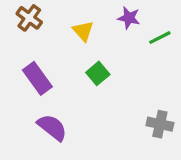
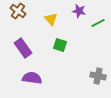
green square: (98, 73) -> (60, 45), turned -32
purple semicircle: (52, 127) -> (32, 78), turned -30

